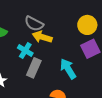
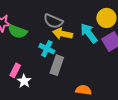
cyan arrow: (68, 69) -> (89, 33), moved

